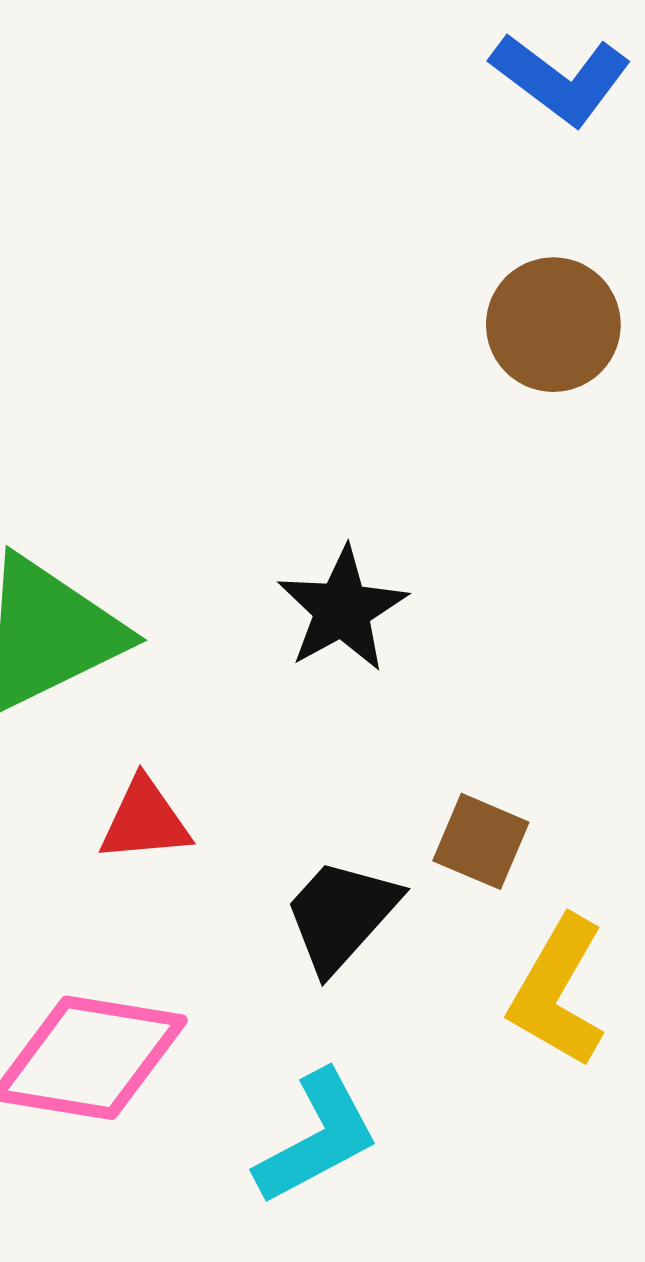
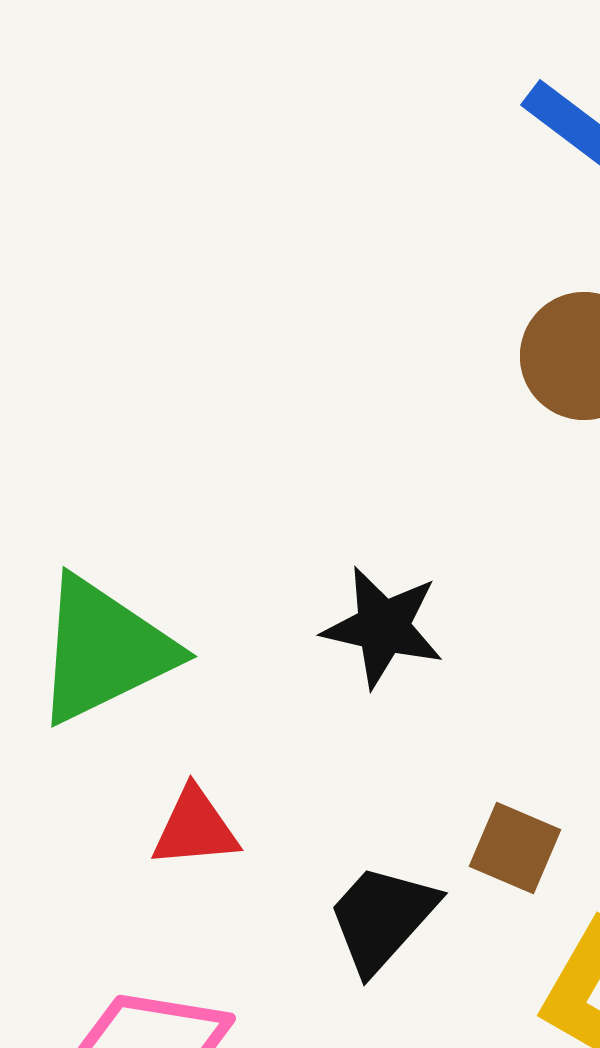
black star: (342, 609) -> (383, 627), turned -30

